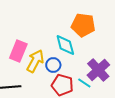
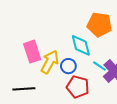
pink rectangle: (18, 51) -> (32, 52), turned -40
cyan line: (84, 83) -> (99, 66), moved

